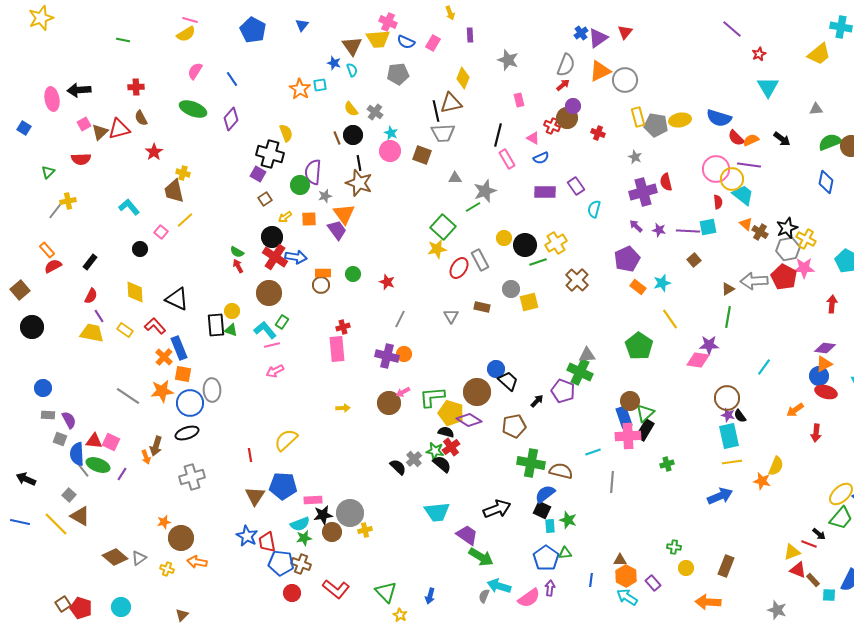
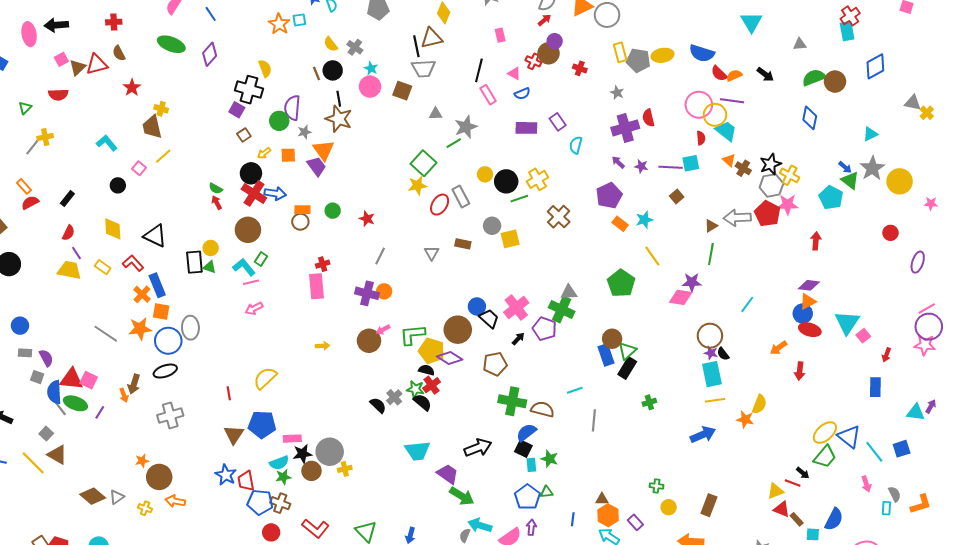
pink cross: (628, 436) -> (516, 307), moved, turned -35
red triangle: (94, 441) -> (71, 379), size x1.4

